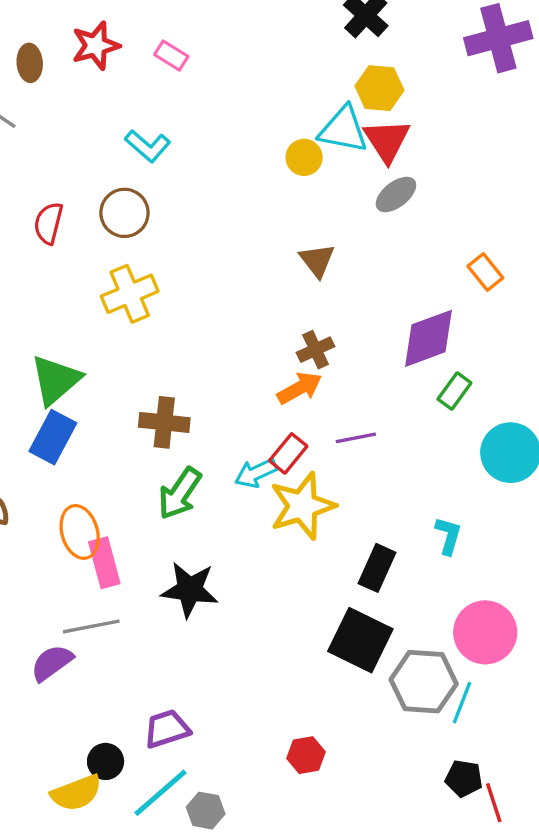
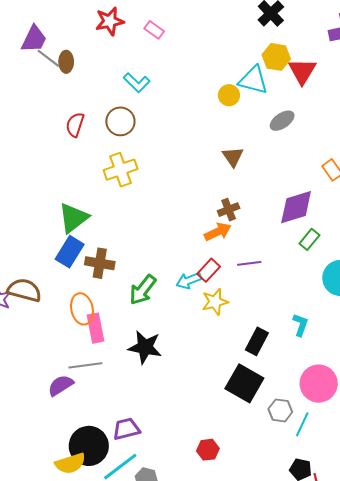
brown ellipse: (30, 63) -> (66, 62), moved
red triangle: (387, 140) -> (302, 71), moved
brown cross: (164, 422) -> (100, 263), moved
yellow star: (302, 506) -> (215, 302), size x0.7
gray hexagon: (424, 682) -> (280, 410), size x0.6
black circle: (106, 761) -> (89, 446), size x1.8

